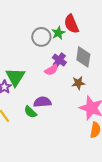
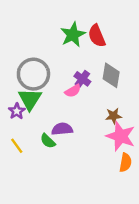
green star: (58, 33) -> (73, 35), moved, size x1.5
gray circle: (41, 37) -> (33, 74), moved, size x1.4
brown star: (78, 83) -> (114, 116), moved

